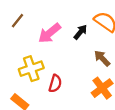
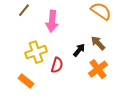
black arrow: (80, 32) -> (79, 50), moved
pink arrow: (49, 33) -> (52, 21), turned -45

